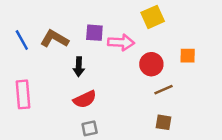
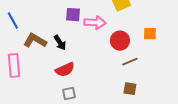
brown L-shape: (54, 39) -> (35, 41), moved
black arrow: (79, 67) -> (60, 43), turned -35

